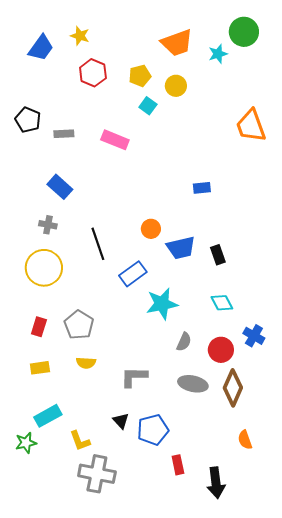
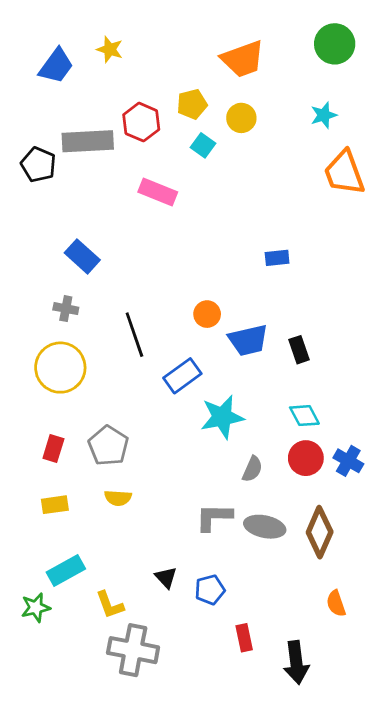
cyan star: (218, 54) -> (324, 115), moved
red hexagon: (93, 73) -> (141, 122), moved
gray rectangle: (64, 134) -> (88, 141), moved, size x1.8
red circle: (221, 350) -> (306, 458), moved
gray L-shape: (134, 377) -> (214, 517), moved
blue pentagon: (153, 430) -> (210, 590), size x0.7

